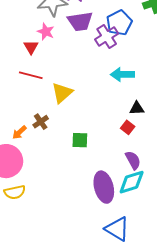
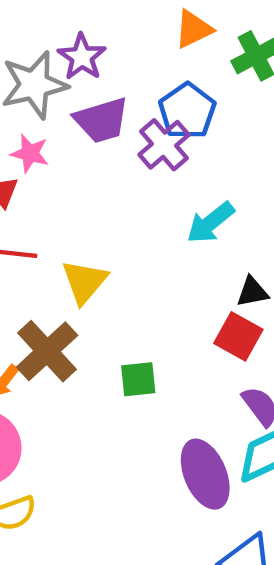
cyan arrow: (122, 74) -> (211, 223), turned -30
brown cross: (41, 122) -> (47, 351), size x1.8
red square: (128, 127) -> (238, 336), size x1.5

